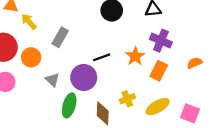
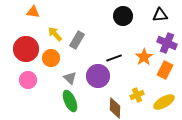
yellow arrow: (29, 22) -> (55, 34), moved
green ellipse: (69, 105) -> (70, 101), moved, turned -40

